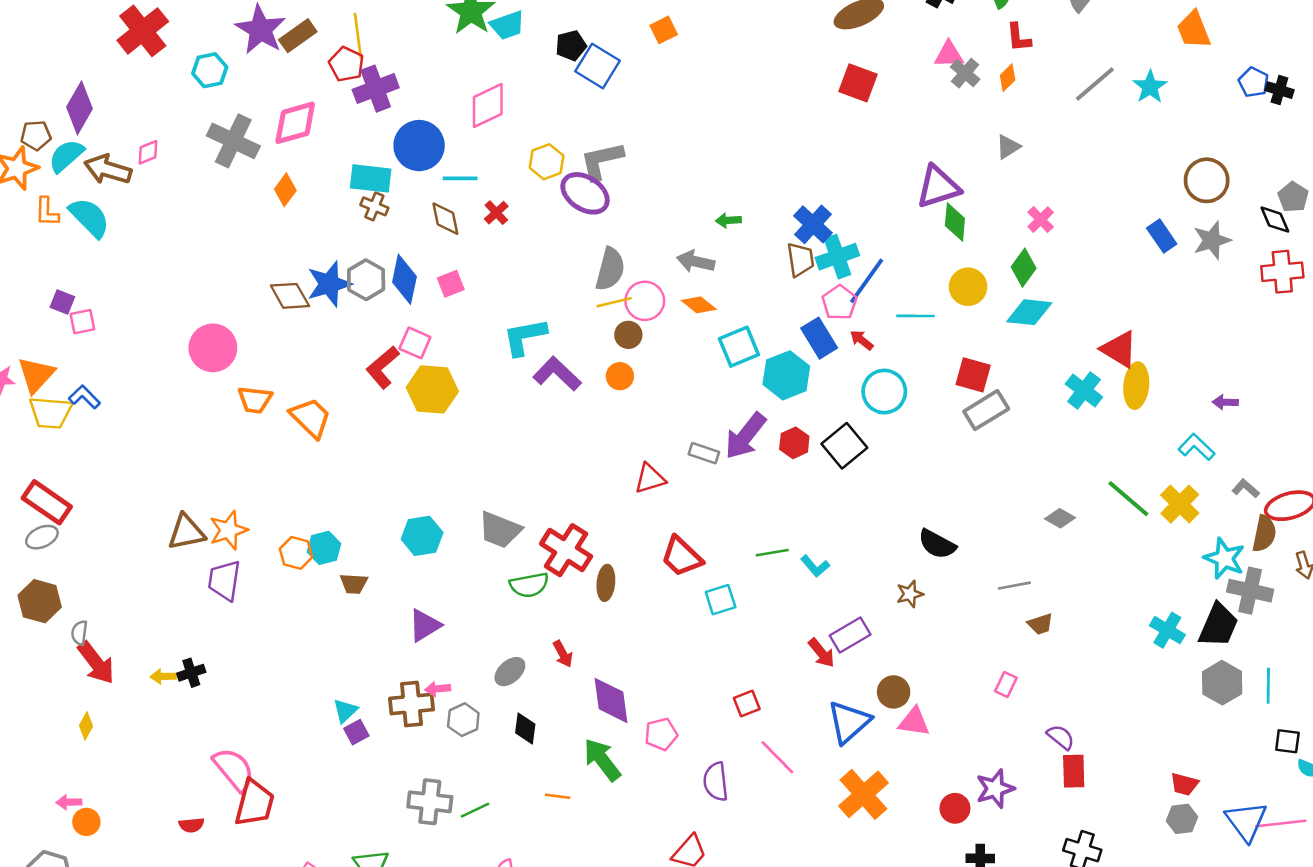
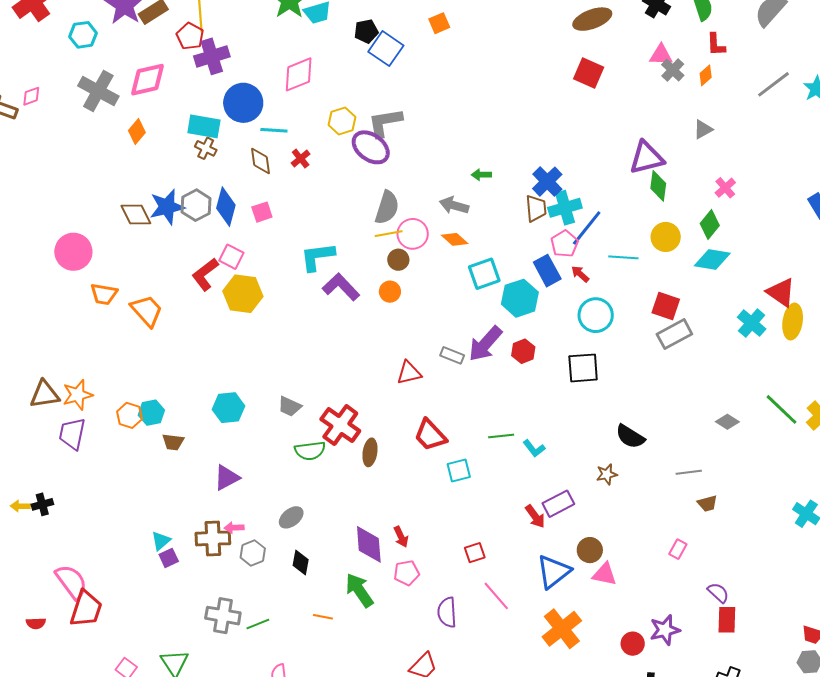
black square: (844, 446) -> (583, 368), moved, turned 32
gray trapezoid: (500, 530) -> (290, 406), size x0.7
red arrow: (563, 654) -> (401, 537), moved

